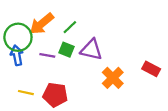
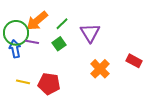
green square: (67, 50) -> (59, 44), turned 32
purple triangle: (91, 50) -> (90, 33), moved, turned 45
purple line: (47, 55) -> (32, 42), moved

